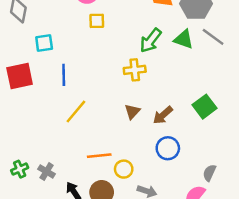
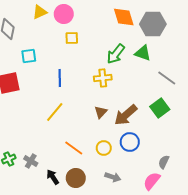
gray line: (213, 37) -> (167, 78), moved
blue line: (64, 75) -> (60, 78), moved
brown arrow: (163, 115) -> (126, 115), size x1.4
orange line: (99, 156) -> (74, 148), turned 42
yellow circle: (124, 169) -> (104, 148), moved

